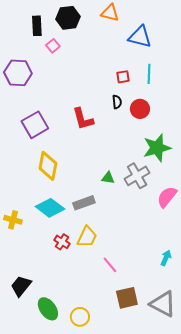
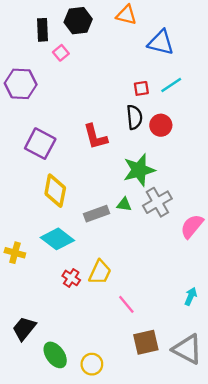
cyan line: (149, 74) -> (171, 85), turned 54
black semicircle: (117, 102) -> (134, 117), size x1.5
purple square: (35, 125) -> (40, 144), turned -32
green star: (157, 148) -> (139, 170), moved
gray rectangle: (84, 203) -> (96, 214), moved

